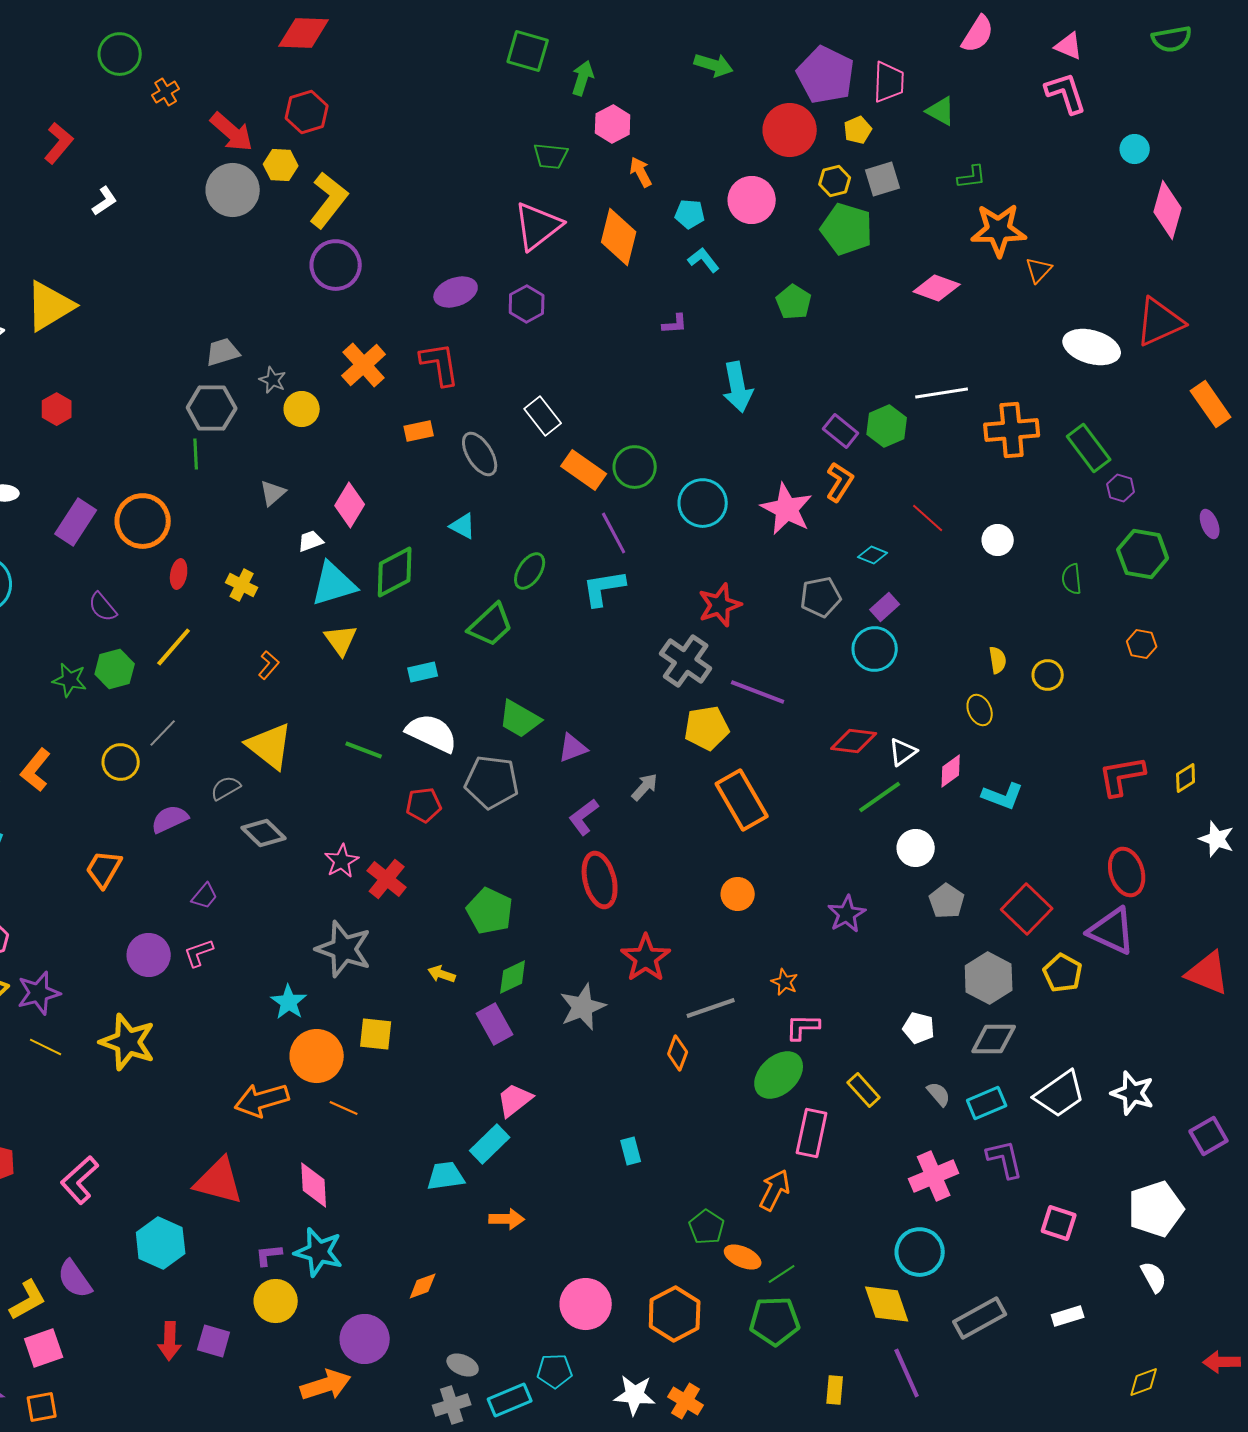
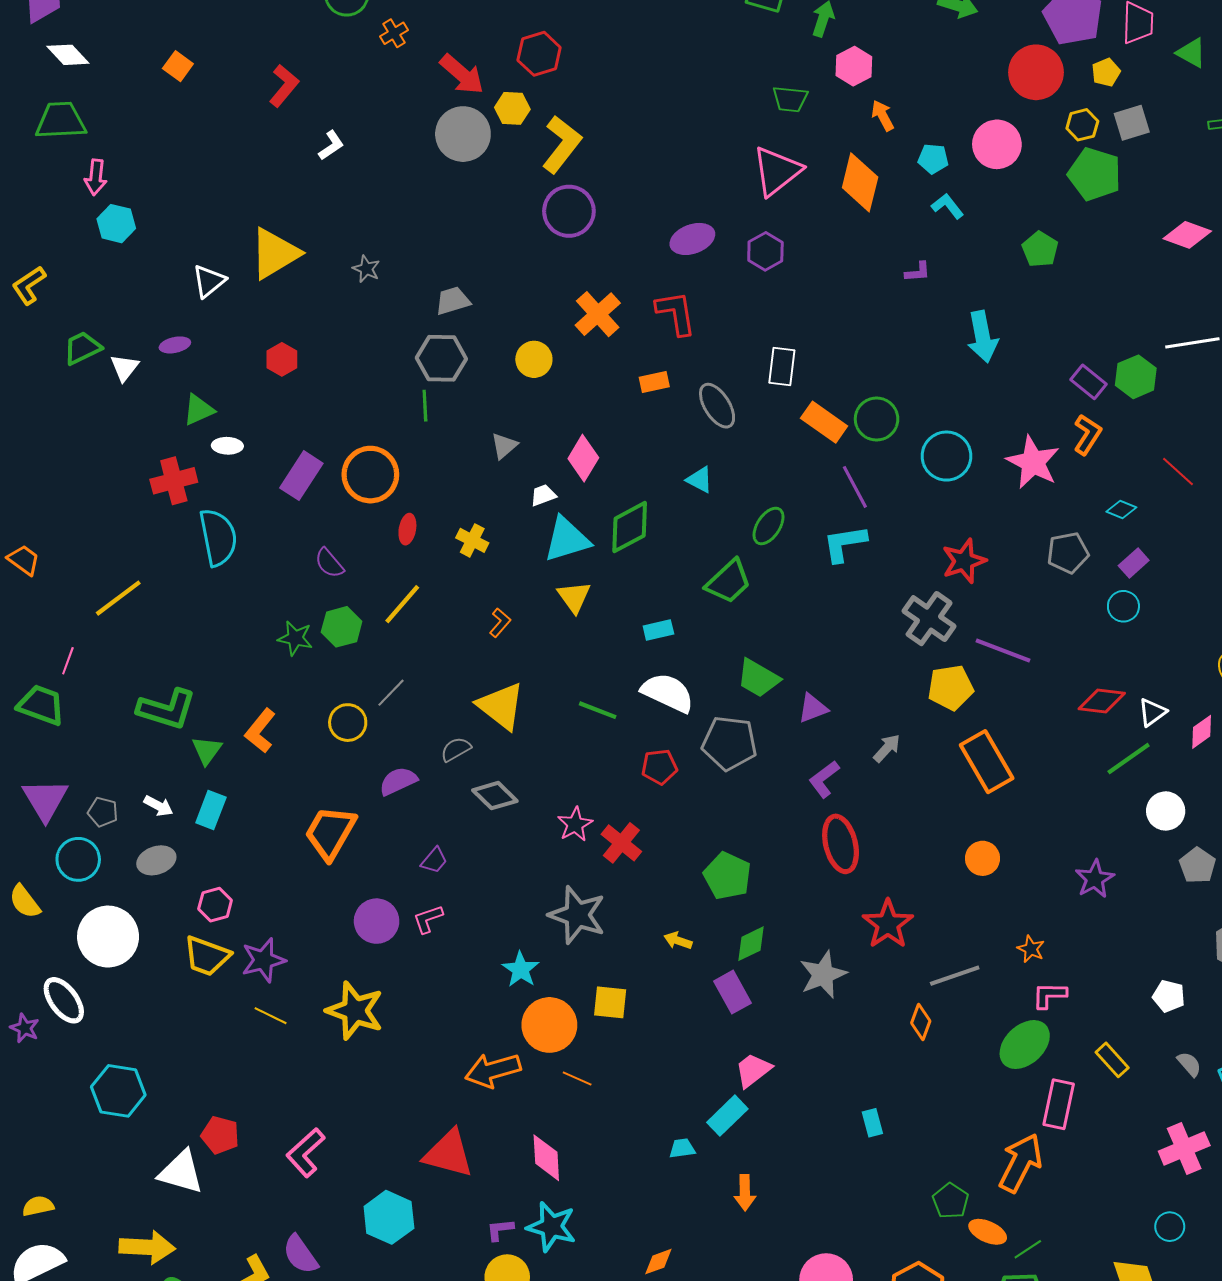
gray star: (273, 380) -> (366, 269), moved
white rectangle: (543, 416) -> (782, 367), turned 45
cyan circle: (875, 649) -> (1123, 606), size x0.7
orange trapezoid: (104, 869) -> (330, 833), size x1.4
cyan trapezoid: (446, 1176) -> (682, 1148), size x0.7
orange arrow: (775, 1190) -> (1021, 1163), size x1.4
orange arrow: (507, 1219) -> (745, 1193), turned 88
cyan circle: (920, 1252) -> (1170, 1227), size x0.6

